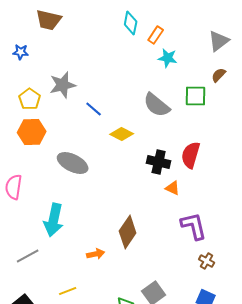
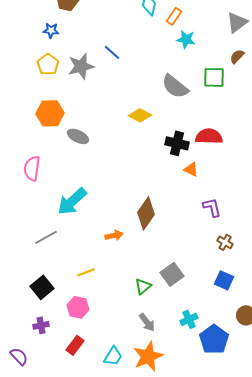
blue star: (21, 52) -> (51, 30), moved
yellow pentagon: (30, 99) -> (48, 64), moved
blue line: (94, 109) -> (112, 52), moved
red semicircle: (191, 155) -> (209, 136), turned 76
gray ellipse: (73, 163) -> (78, 136), moved, size x0.7
cyan arrow: (54, 220) -> (72, 201), turned 36
purple L-shape: (194, 226) -> (212, 207), size x0.7

